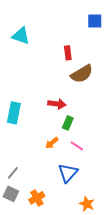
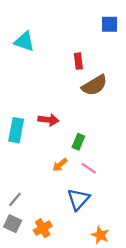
red arrow: (57, 104) -> (48, 120), moved

